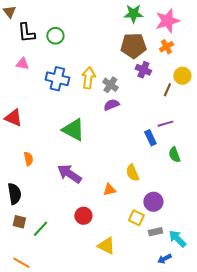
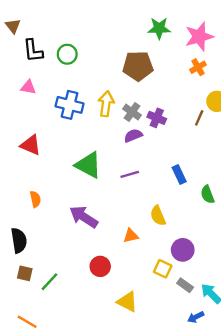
brown pentagon: (133, 46) -> (138, 66), moved
purple cross: (143, 70) -> (157, 118), moved
red triangle: (13, 118) -> (31, 145), moved
purple line: (165, 124) -> (130, 174), moved
gray rectangle: (155, 232) -> (185, 285), turned 48

